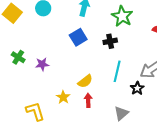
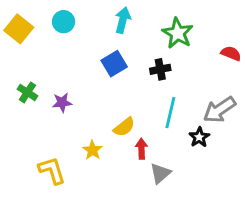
red arrow: (88, 100) -> (142, 149), moved
gray triangle: (121, 113) -> (160, 173), moved

